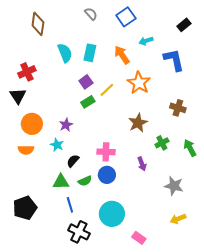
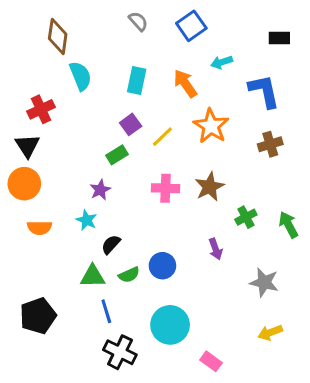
black rectangle: (184, 25) -> (279, 38), turned 40
cyan semicircle: (65, 53) -> (80, 76), moved
green rectangle: (88, 102) -> (117, 155), moved
brown cross: (178, 108) -> (270, 144), moved, turned -35
orange circle: (32, 124) -> (24, 184), moved
pink cross: (106, 152) -> (165, 188), moved

